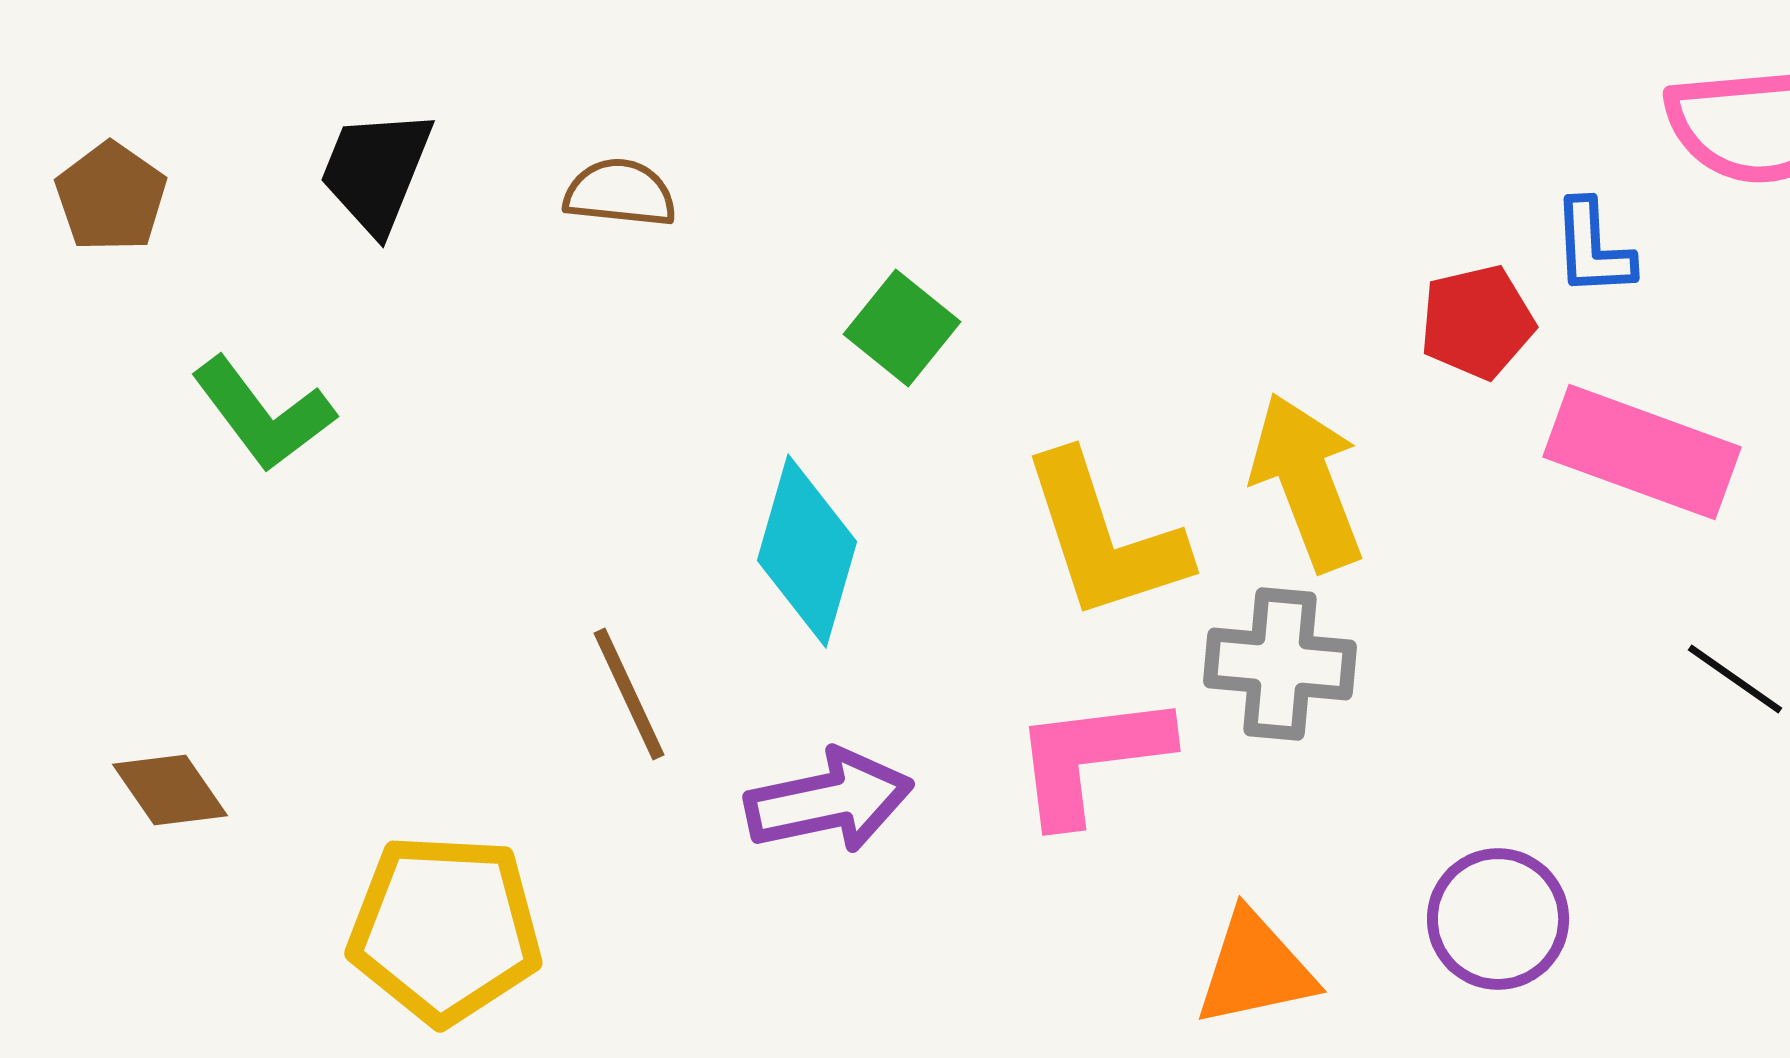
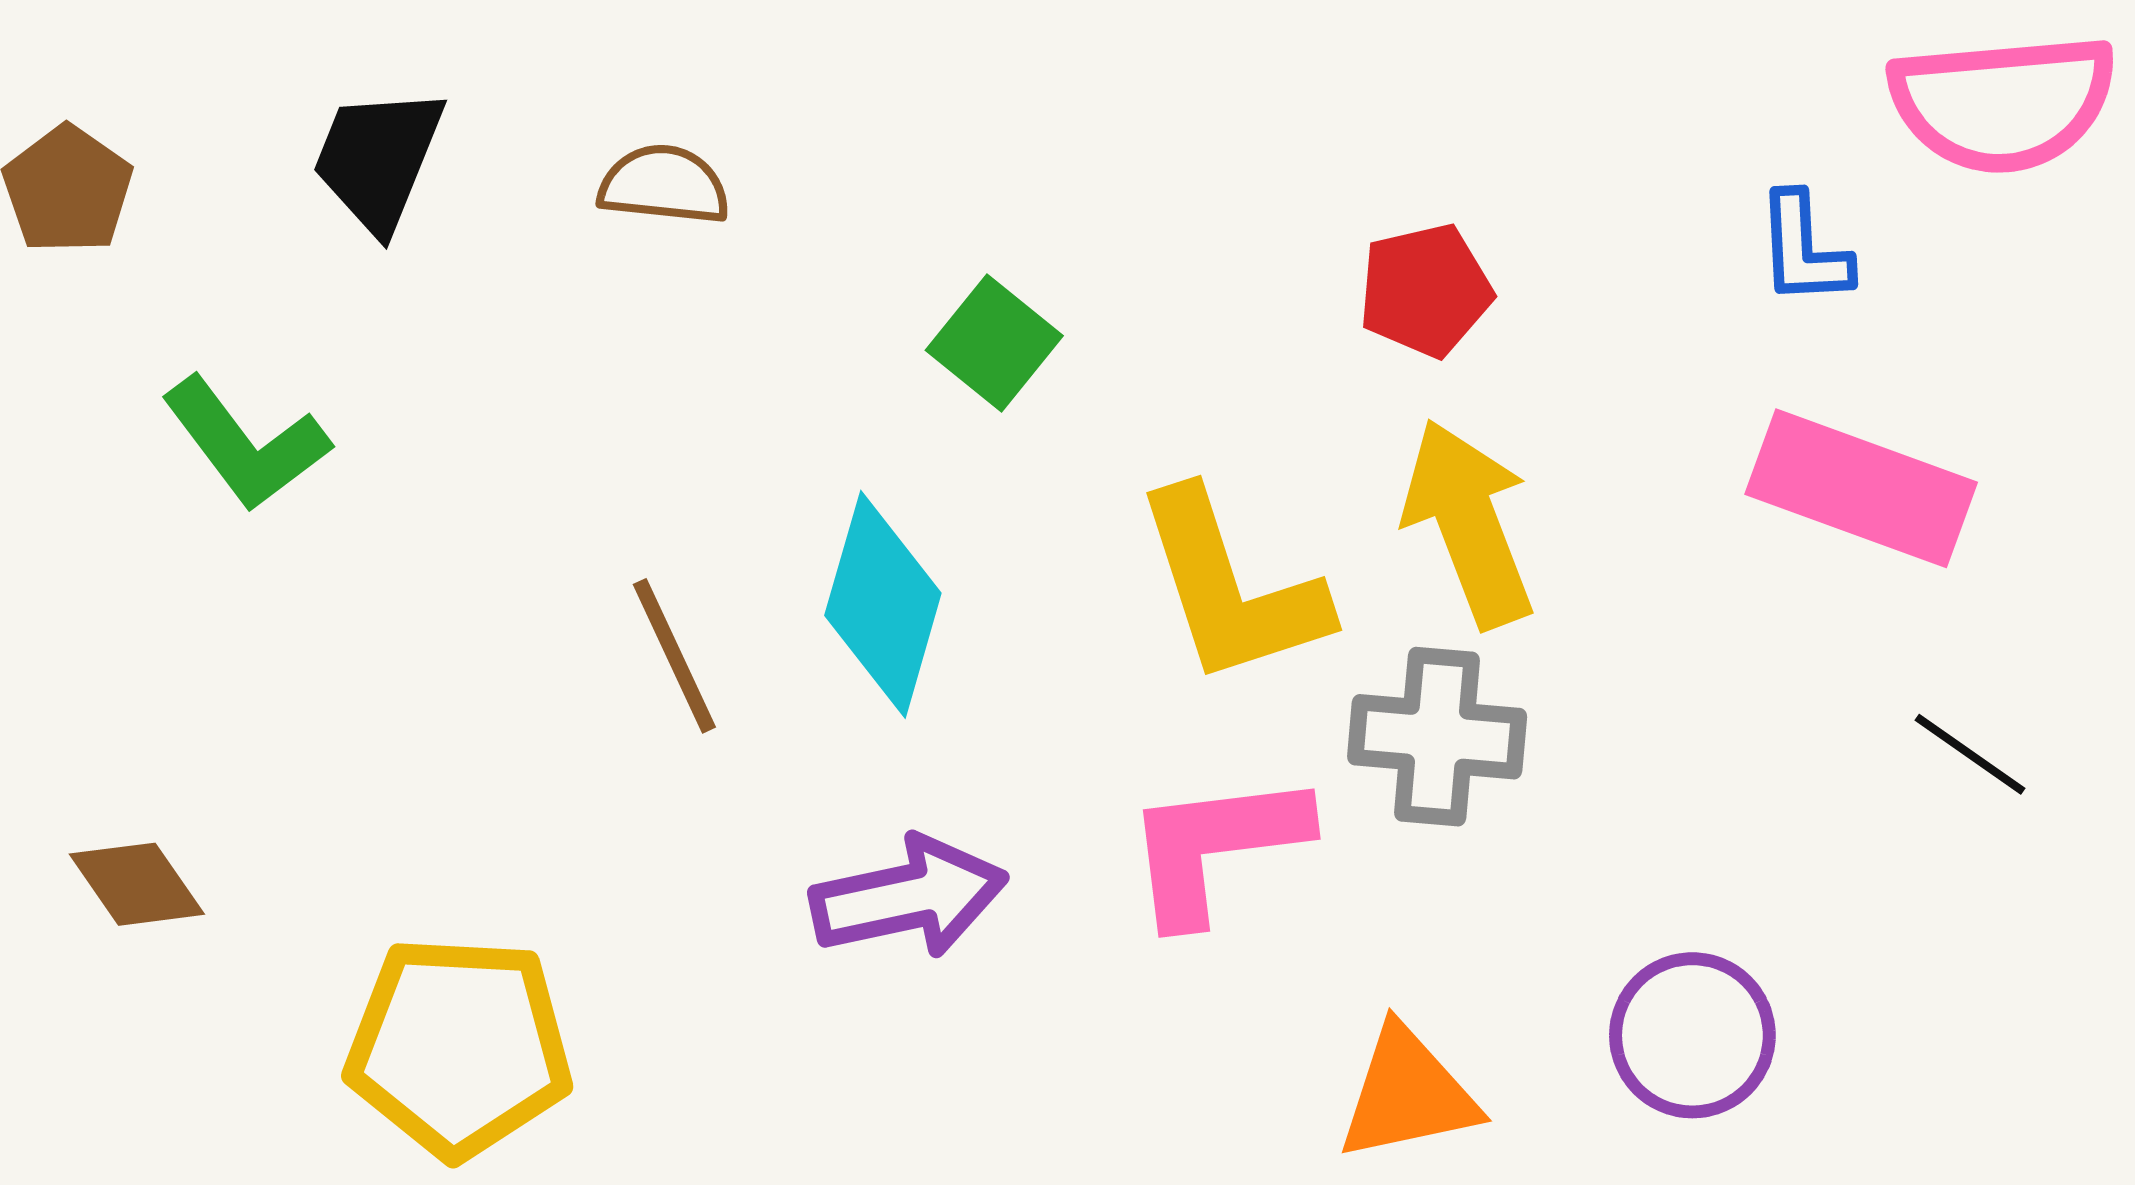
red pentagon: (1477, 322) -> (1425, 290), moved
brown line: (629, 694) -> (674, 656), moved

